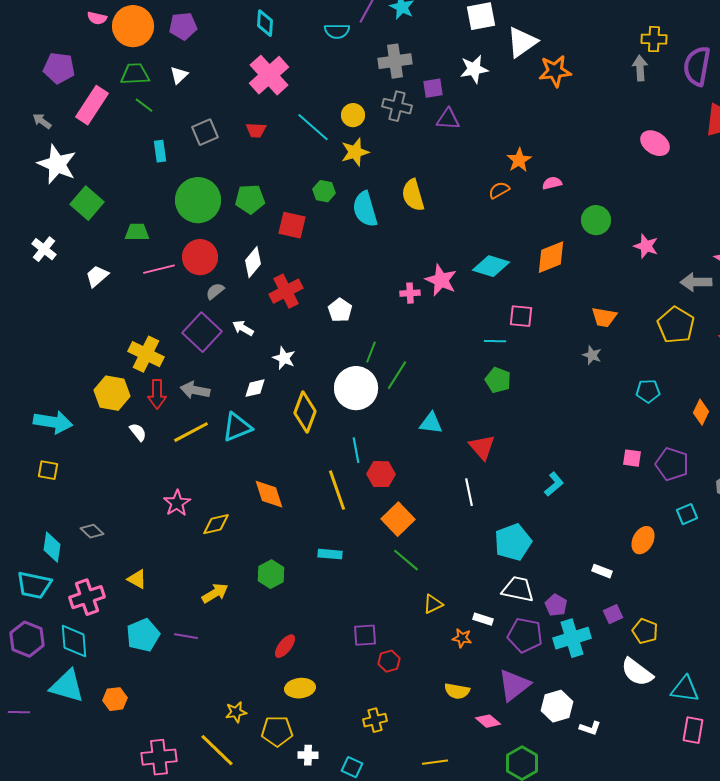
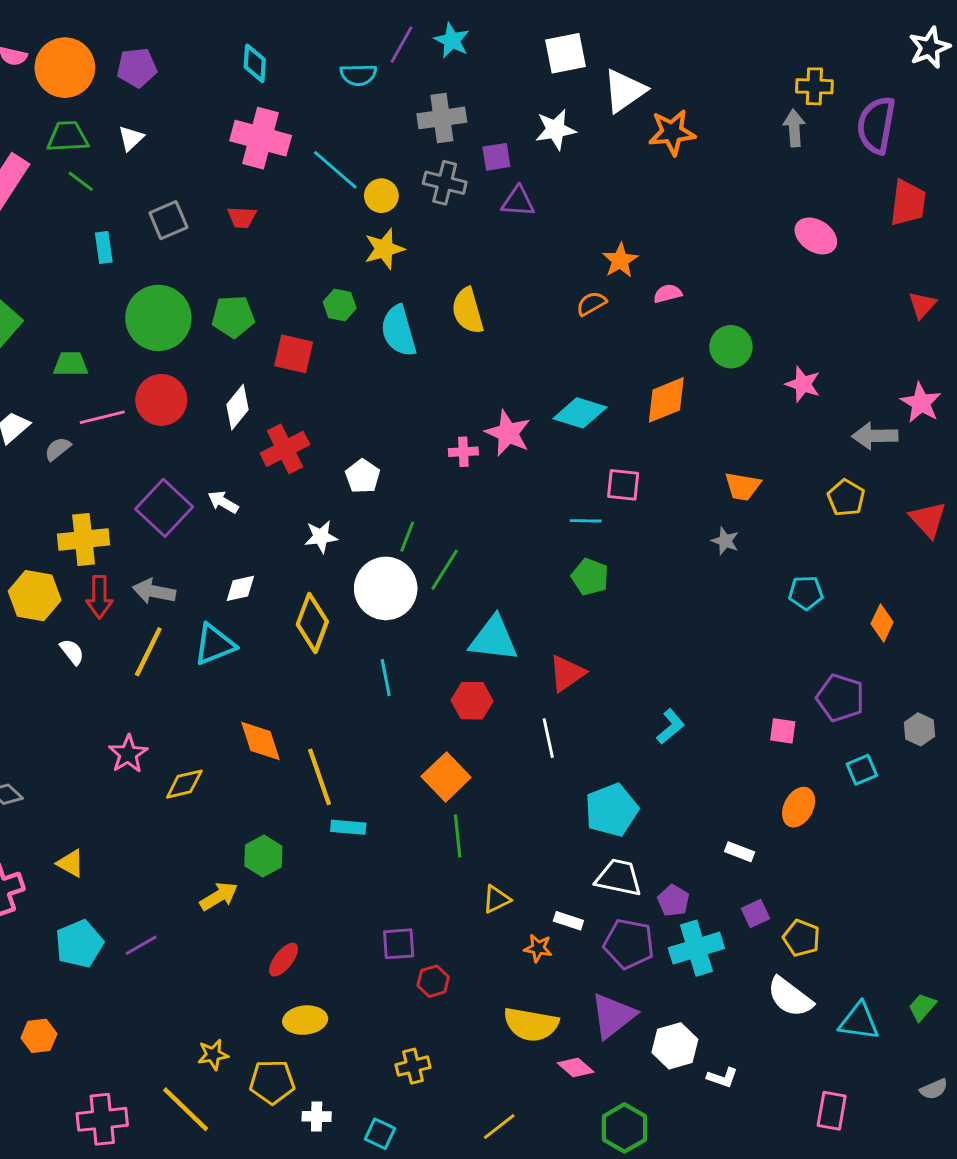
pink cross: (269, 75) -> (261, 138), turned -33
cyan line: (313, 127) -> (335, 170), moved
gray semicircle: (215, 291) -> (58, 449), moved
yellow pentagon: (676, 325) -> (846, 498), size x0.7
yellow cross: (146, 354) -> (84, 540), turned -32
white star: (284, 358) -> (321, 537), moved, turned -30
cyan triangle: (431, 423) -> (494, 639), size x1.5
yellow line: (191, 432) -> (148, 652), turned -36
red triangle: (482, 447) -> (567, 673), turned 36
pink square: (632, 458) -> (783, 731), moved
red hexagon: (381, 474) -> (472, 701), moved
yellow line: (337, 490) -> (319, 777), moved
green line: (406, 560) -> (458, 836), turned 44
yellow arrow: (215, 593) -> (219, 896), moved
purple line: (186, 636) -> (141, 945), turned -40
yellow semicircle: (457, 691) -> (531, 1024), size x1.5
pink rectangle: (693, 730) -> (832, 1111), moved
yellow line: (435, 762) -> (499, 1127), turned -30

